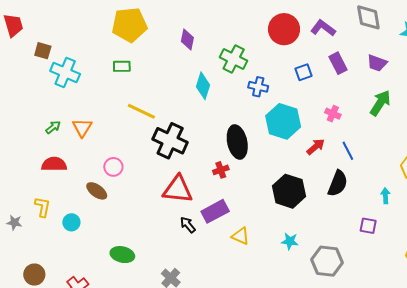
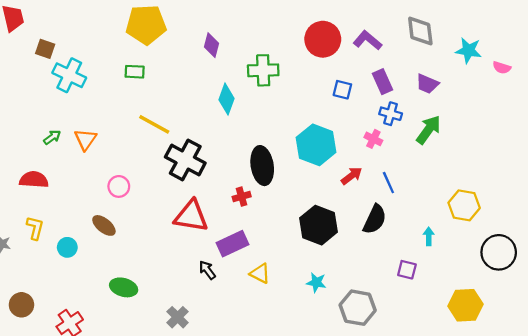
green cross: (234, 59) -> (263, 70), turned -32
blue square: (303, 72) -> (342, 90), turned 30
blue cross: (258, 87) -> (391, 114), moved
red semicircle: (54, 164) -> (34, 180), moved
brown ellipse: (97, 191) -> (104, 225), moved
black arrow: (188, 225) -> (207, 270), moved

